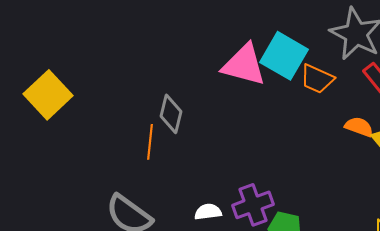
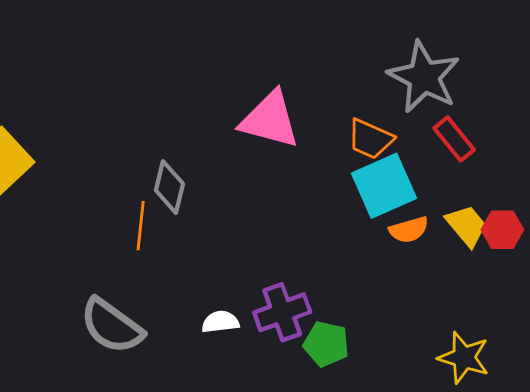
cyan square: (284, 56) -> (384, 186), moved, turned 36
orange semicircle: (359, 127) -> (409, 230), moved, turned 144

